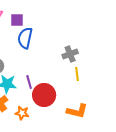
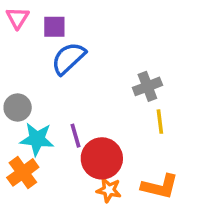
blue semicircle: (25, 38) -> (68, 58), turned 35
orange star: (22, 113) -> (109, 190), moved

